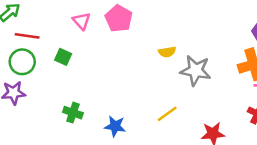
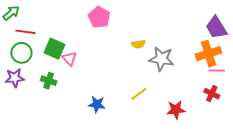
pink triangle: (82, 21) -> (70, 59), moved
green square: (63, 57) -> (54, 49), size x1.5
green cross: (73, 113) -> (49, 81), moved

